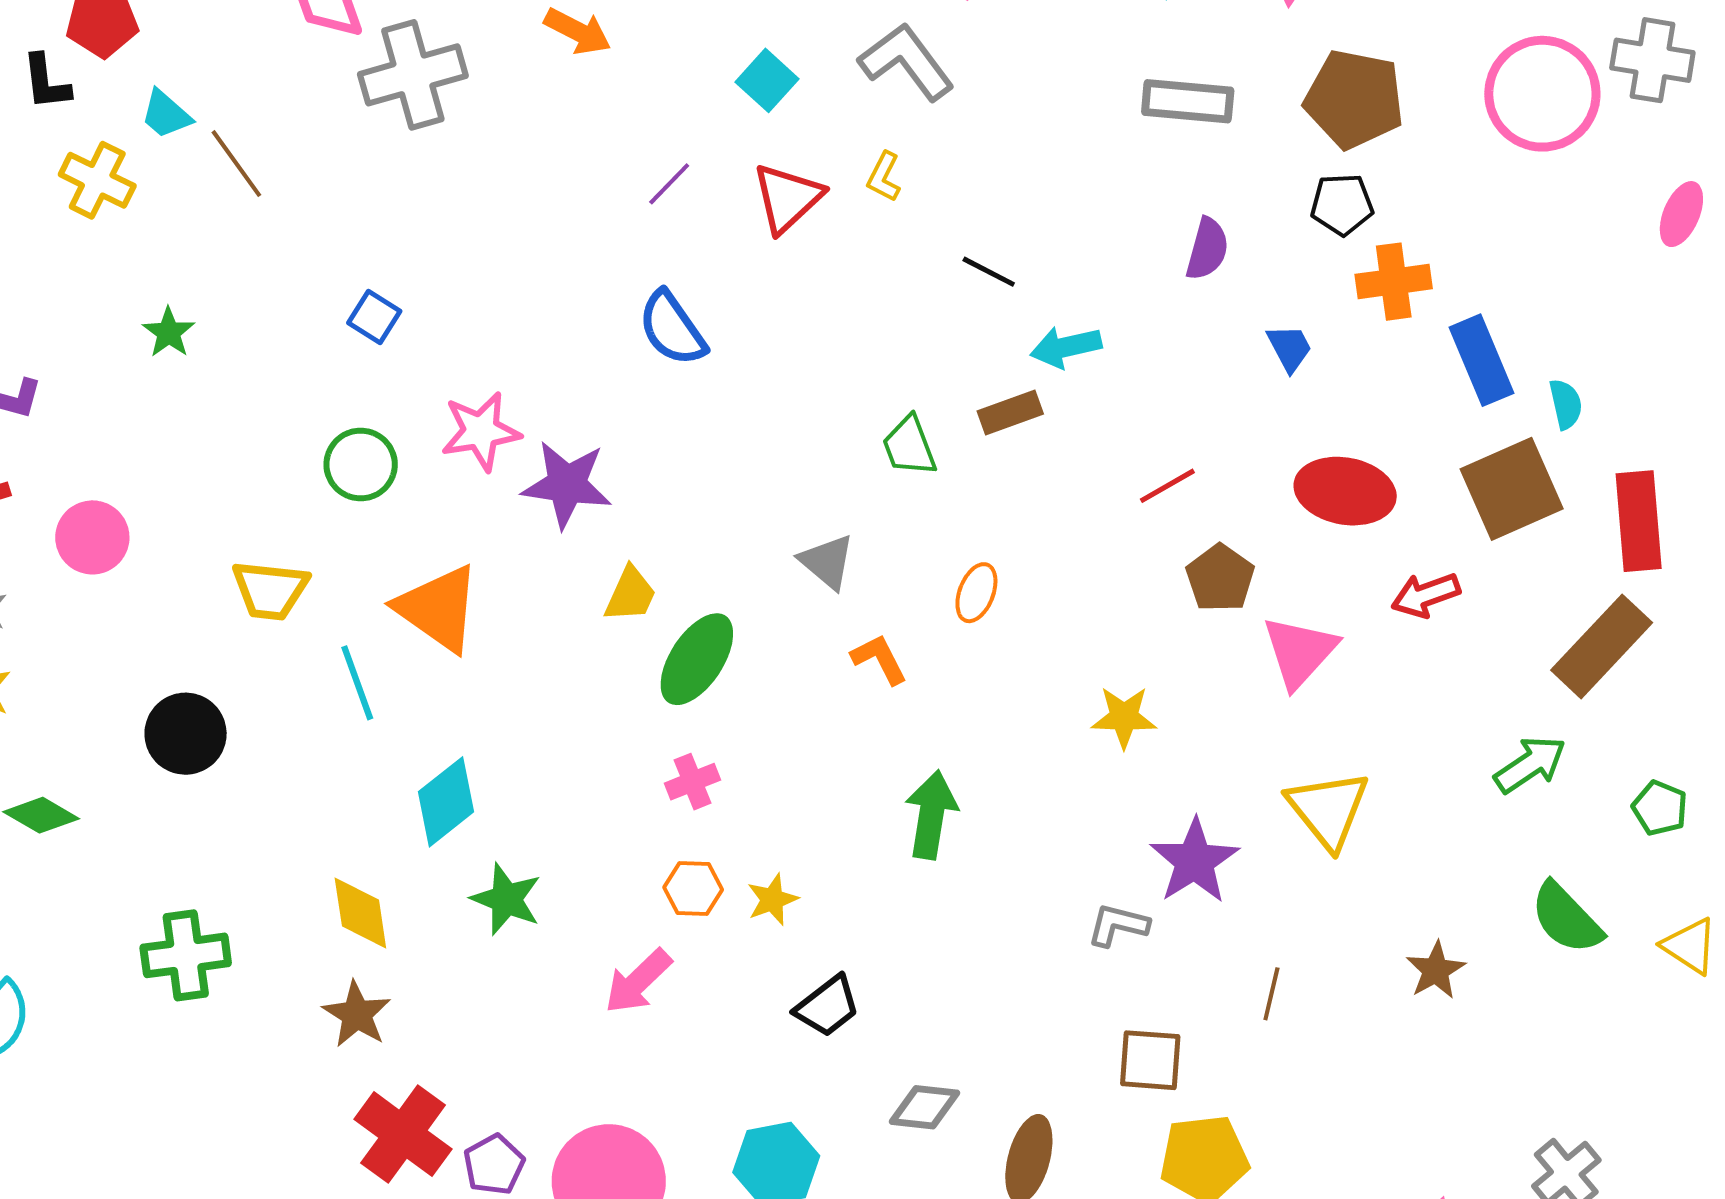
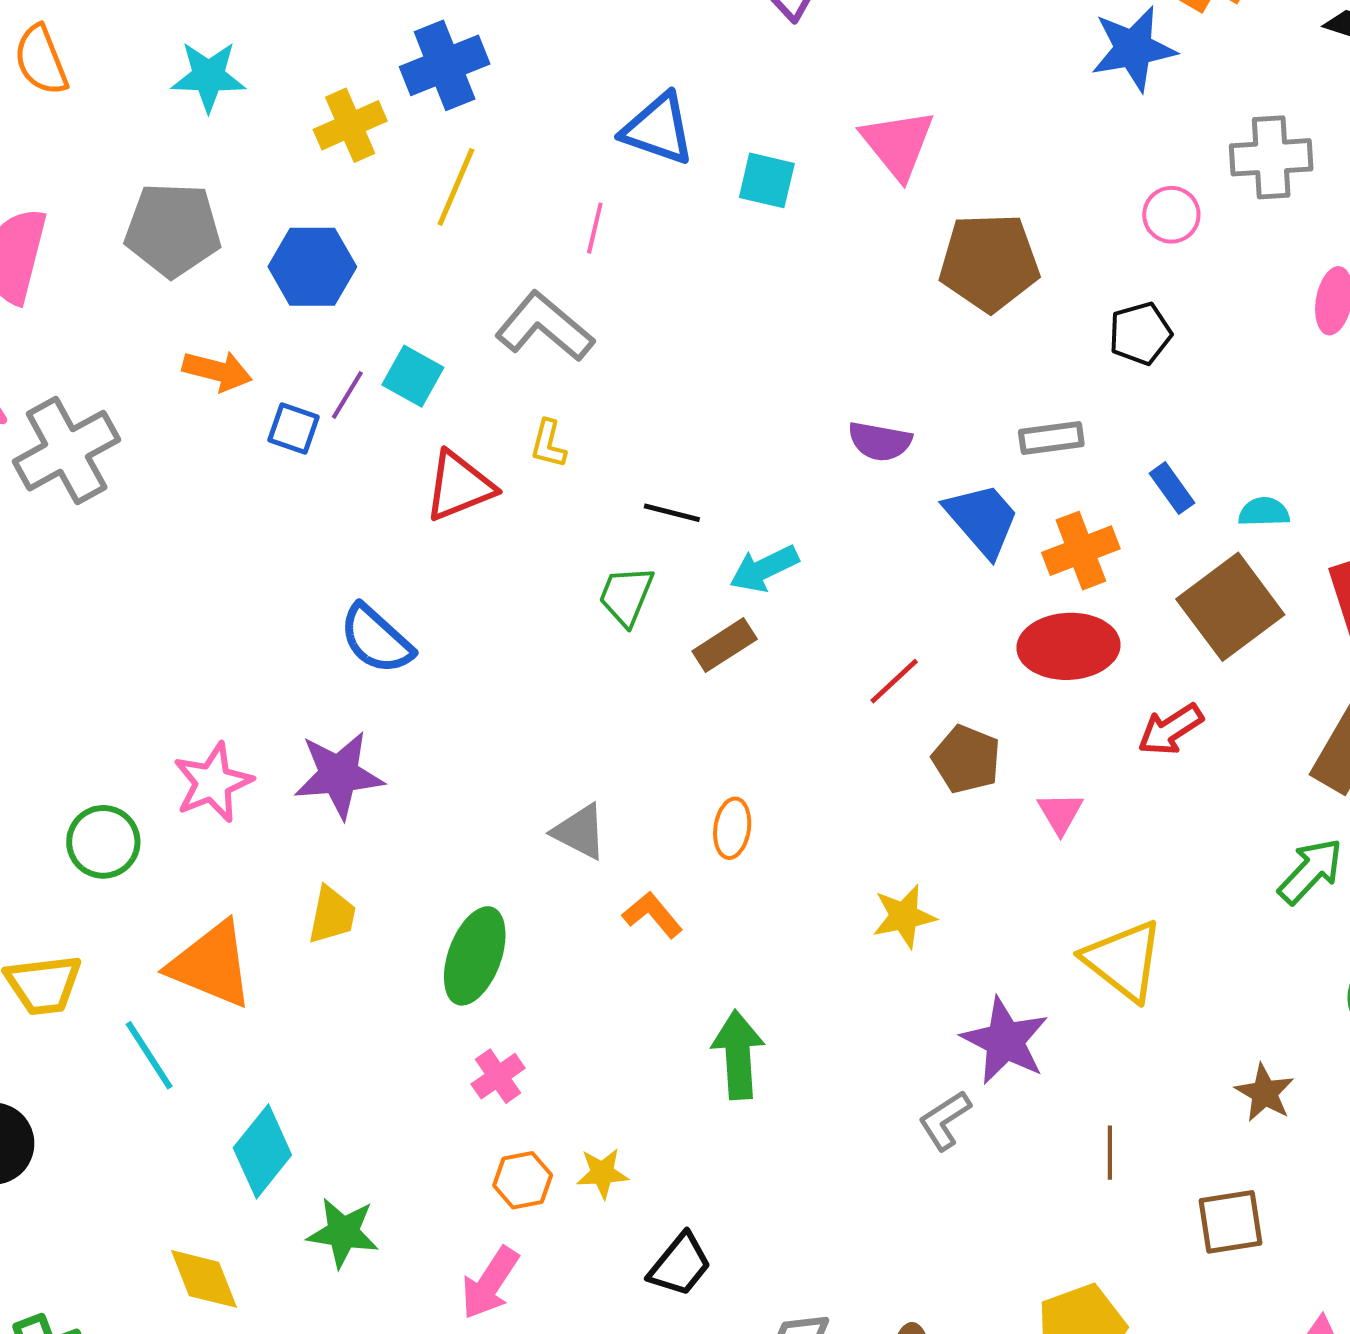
pink circle: (1542, 94) -> (1171, 215), size x0.5
gray rectangle: (1188, 101) -> (1051, 438), moved, size x0.7
purple line: (669, 184) -> (347, 395), moved
red triangle: (787, 198) -> (459, 486), turned 34
black pentagon: (1342, 204) -> (1140, 333), moved
purple semicircle: (1207, 249) -> (880, 441), turned 98
orange cross: (1394, 282) -> (1081, 551), moved
blue square: (374, 317) -> (294, 429), moved
blue trapezoid: (1290, 348) -> (982, 519), size x1.6
blue rectangle: (1482, 360) -> (1172, 488), size x0.6
cyan semicircle: (1566, 404) -> (1264, 512), turned -66
green trapezoid: (909, 446) -> (626, 596), moved, turned 56
purple star: (567, 484) -> (339, 775), moved
yellow trapezoid: (630, 594) -> (332, 915), moved
pink triangle: (1300, 652) -> (1060, 813), size x0.6
yellow star: (772, 900) -> (602, 1173), turned 30
gray L-shape: (1118, 925) -> (945, 1120), turned -34
brown square: (1150, 1060) -> (1230, 1222), moved

